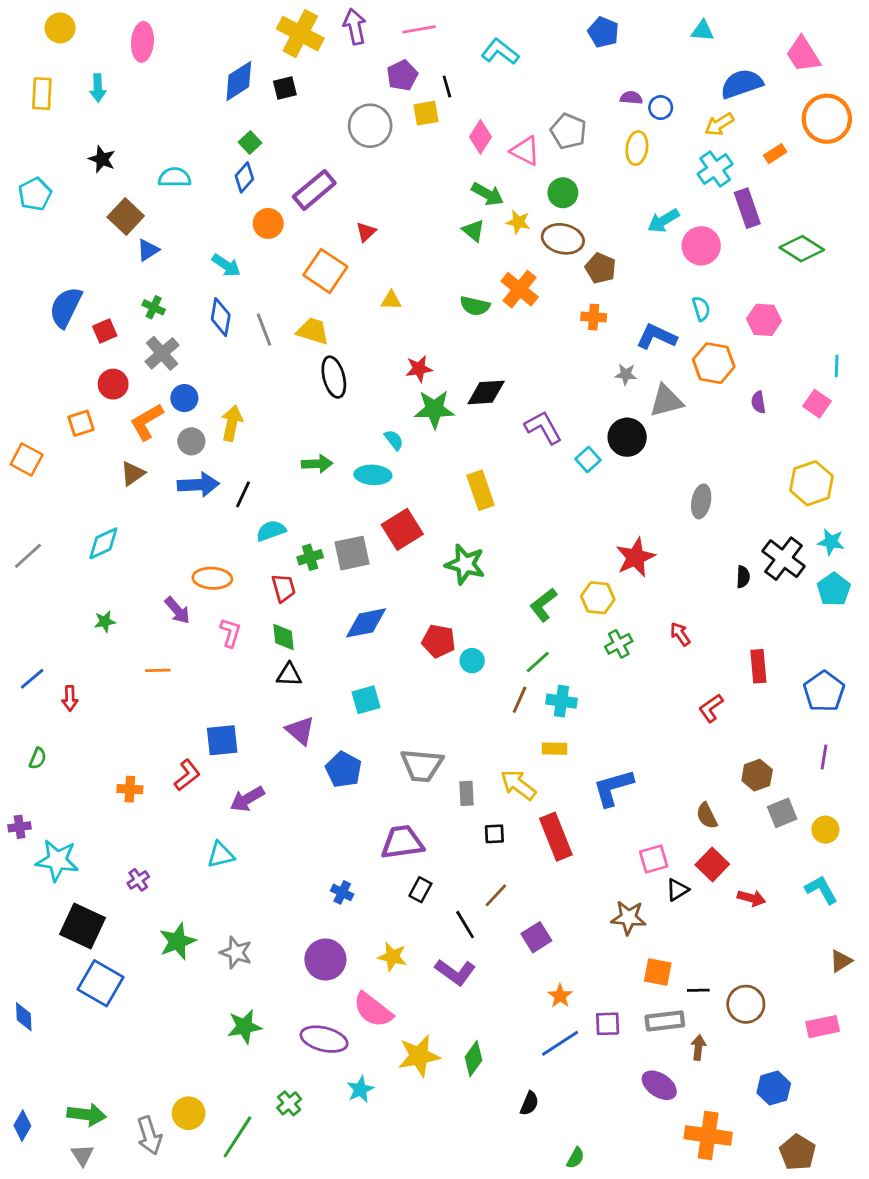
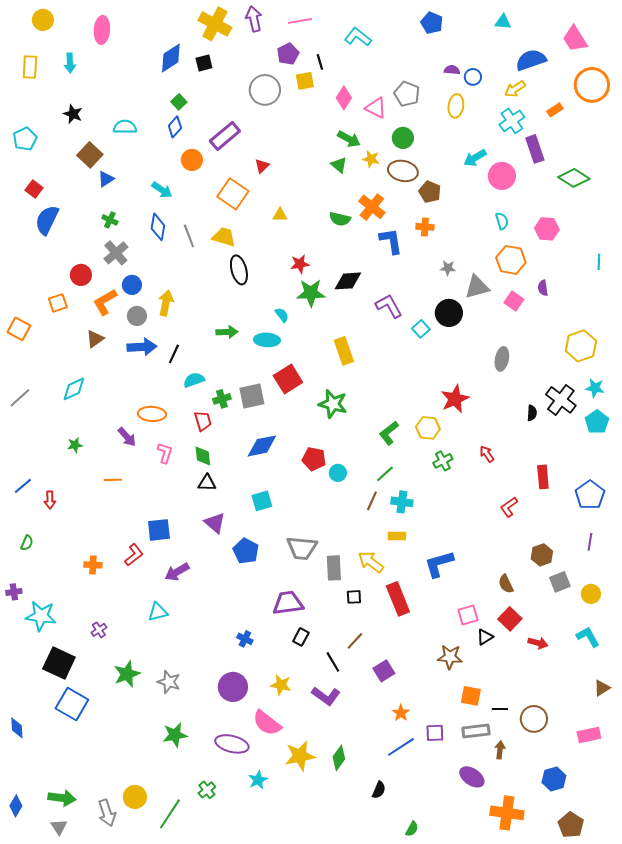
red square: (105, 331) -> (34, 189), moved, turned -30
blue L-shape: (656, 337) -> (391, 241), moved, turned 56
pink square: (817, 404) -> (514, 301), moved
gray rectangle: (466, 793) -> (334, 568), size x1.4

